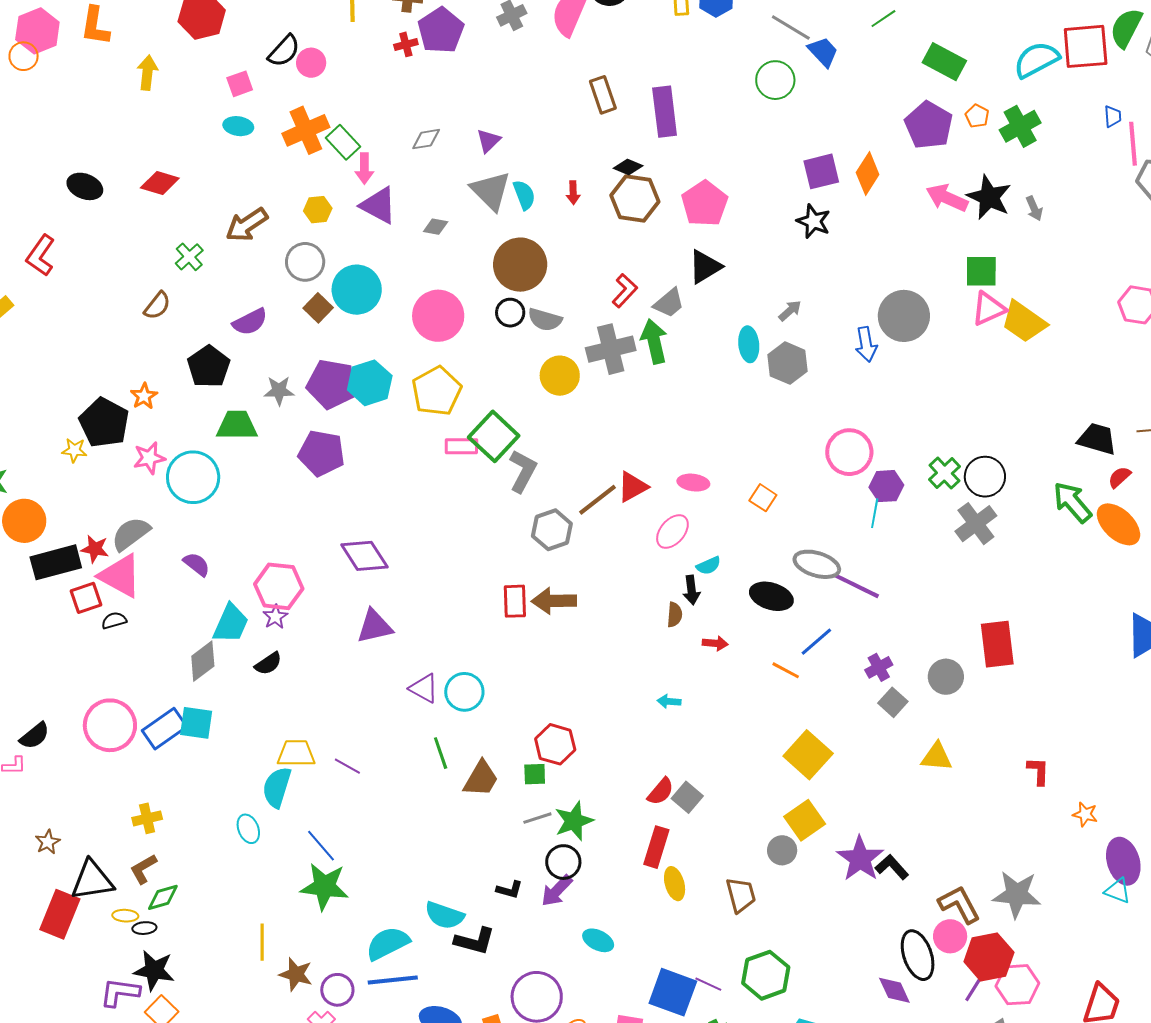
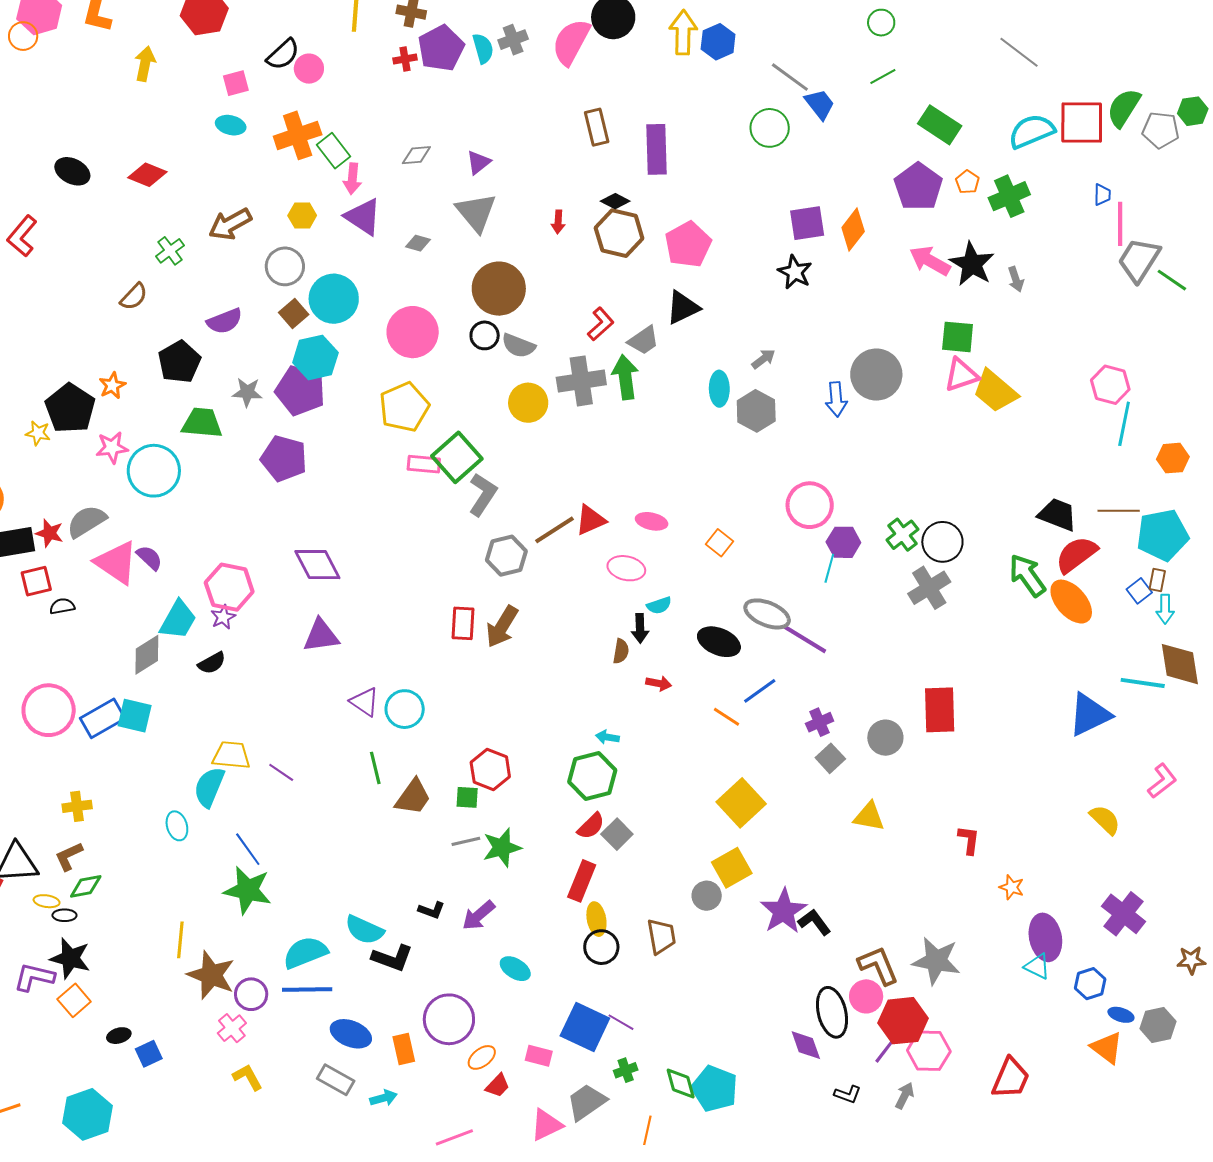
cyan semicircle: (524, 195) -> (483, 48), moved
cyan hexagon: (370, 383) -> (315, 358), moved
red semicircle: (1119, 477) -> (1076, 555), size x1.8
pink ellipse: (672, 531) -> (626, 568), turned 57
pink triangle: (120, 576) -> (116, 563), moved
brown arrow: (554, 601) -> (502, 627), turned -63
black circle: (563, 862) -> (601, 947), moved
brown star: (296, 974) -> (211, 975), size x1.4
green hexagon: (766, 975) -> (592, 776), moved

